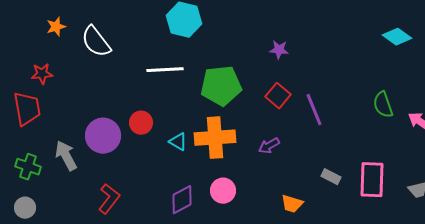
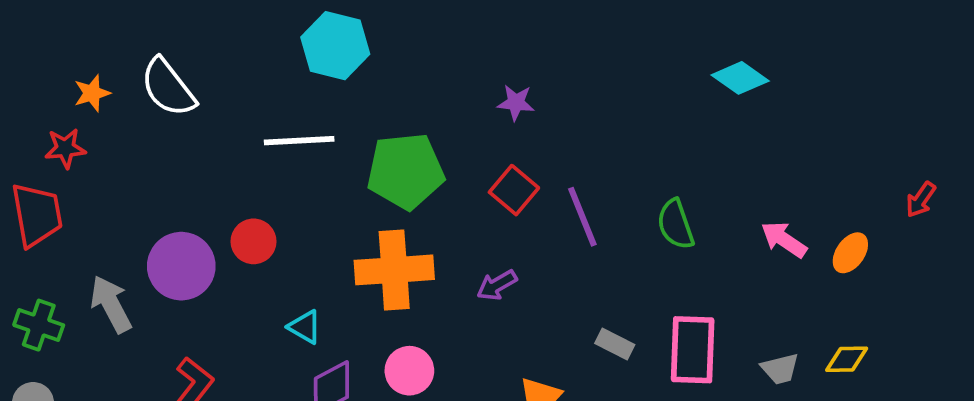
orange star: (56, 27) -> (92, 93), moved
green semicircle: (383, 105) -> (676, 224), moved
cyan triangle: (178, 142) -> (305, 327), moved

